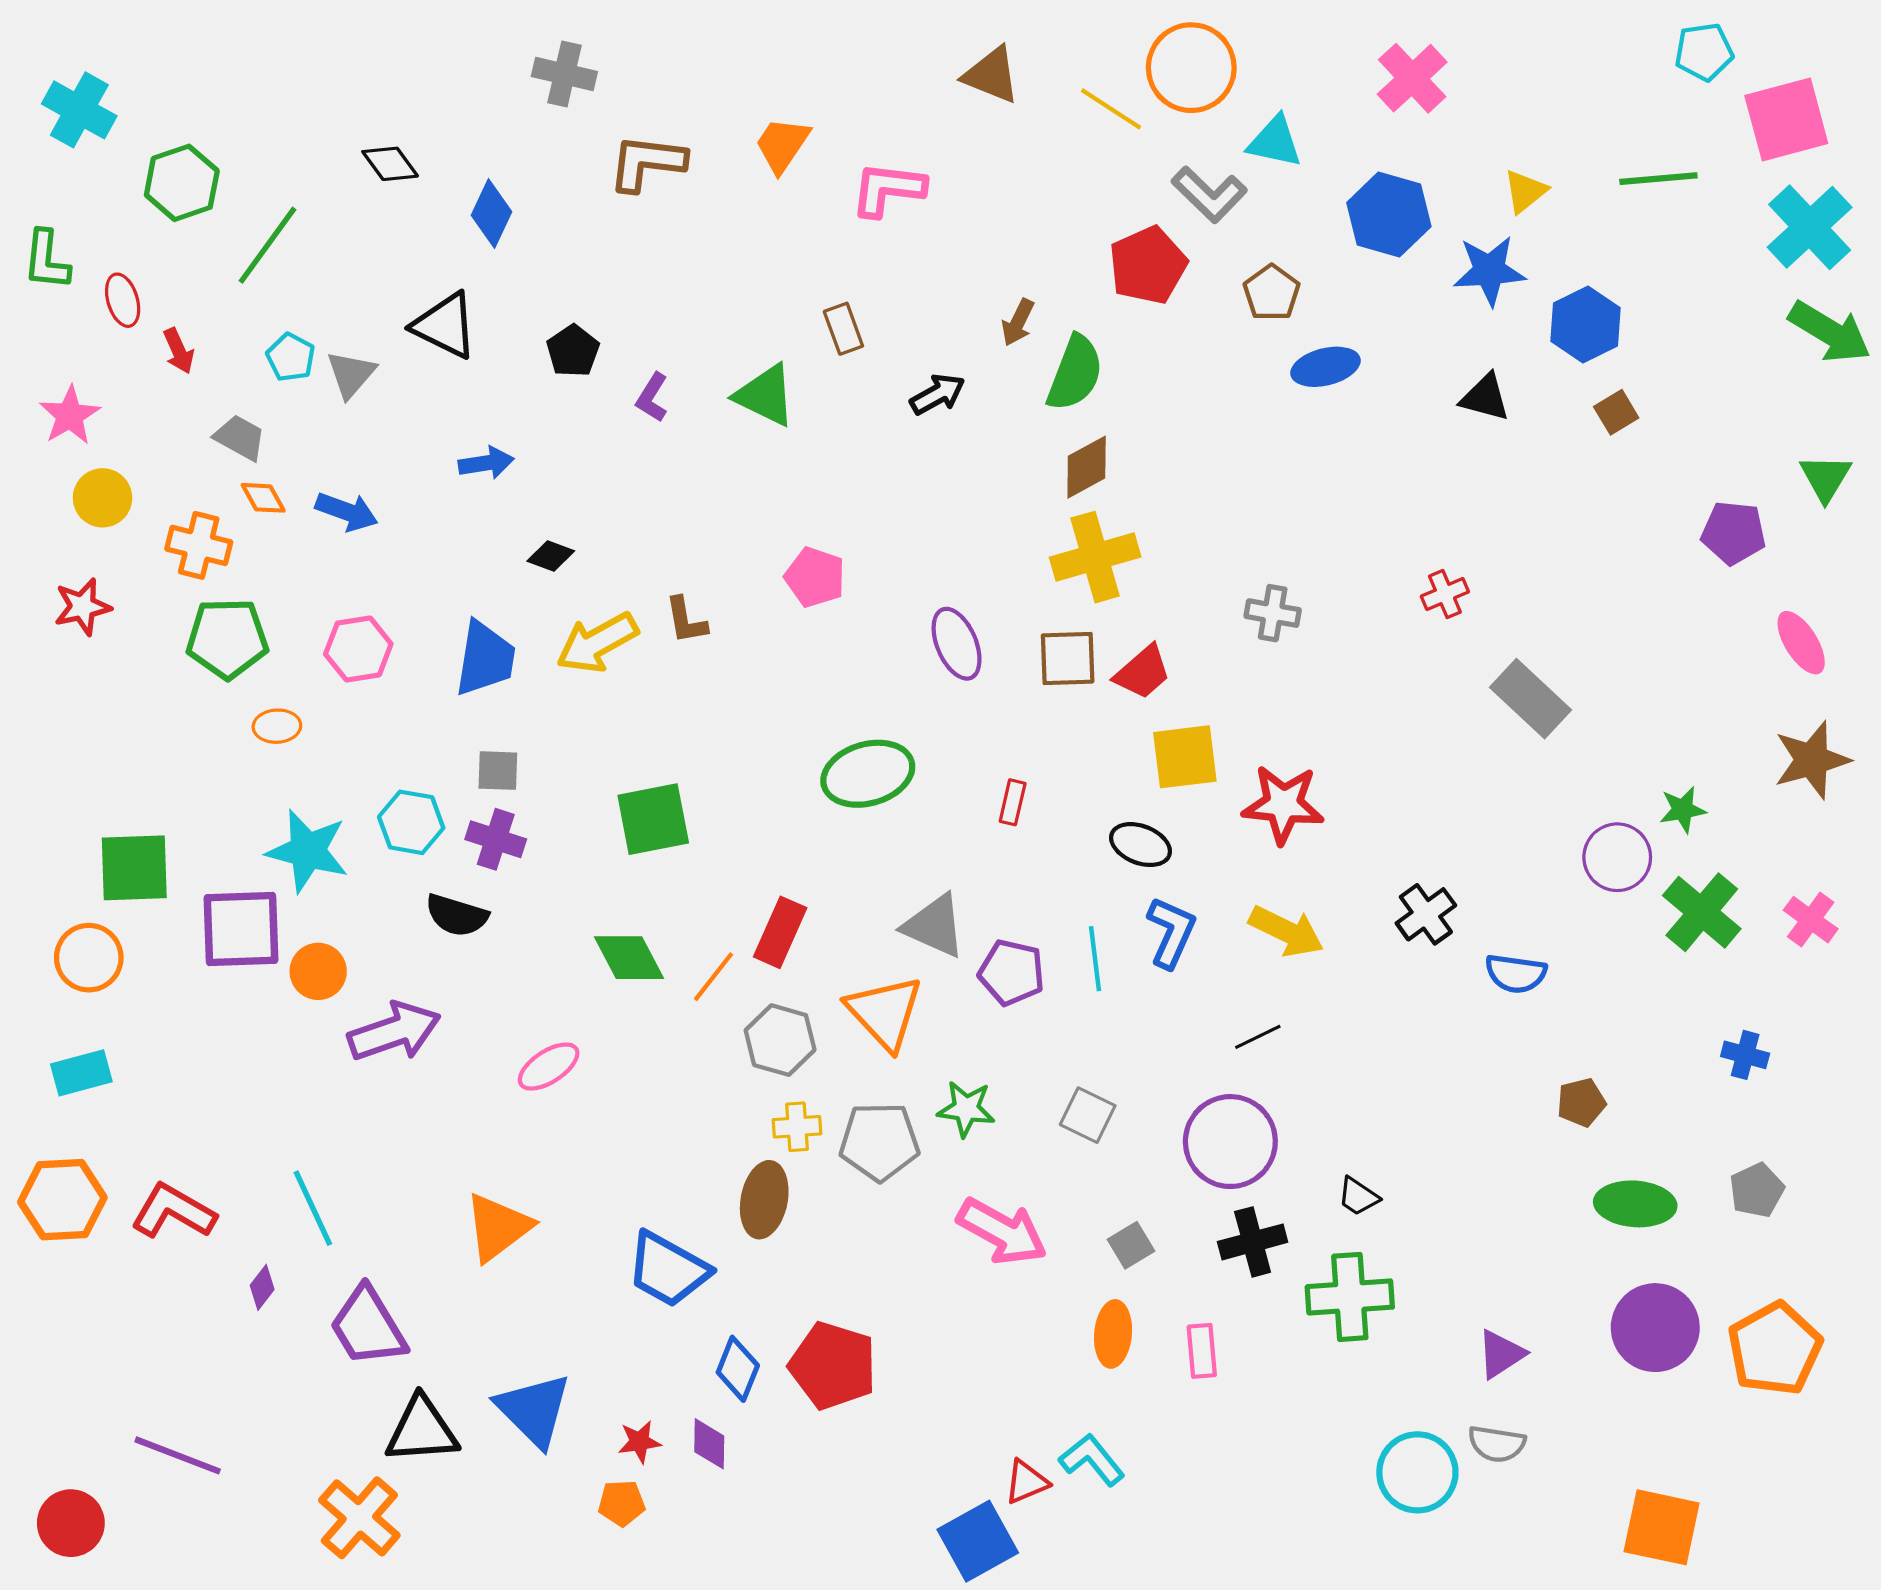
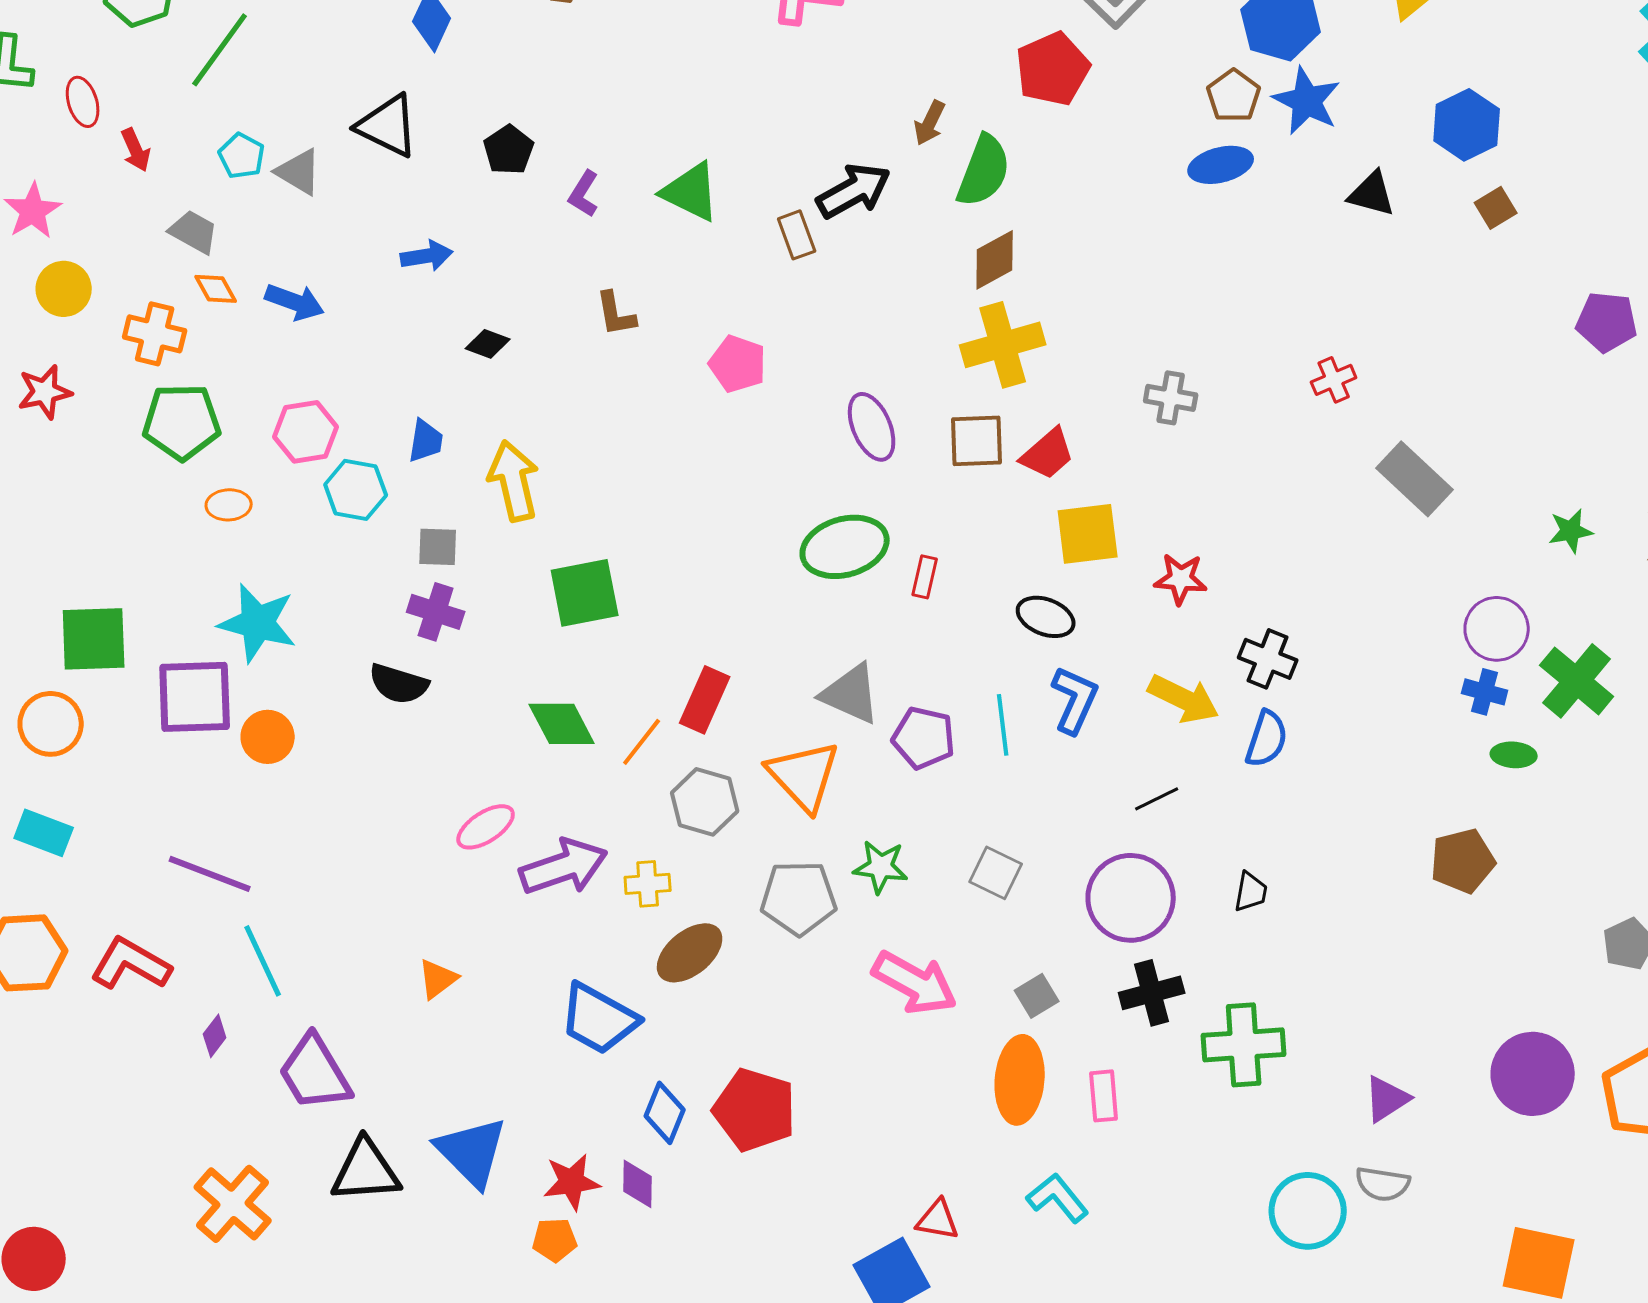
blue star: (1489, 271) -> (1307, 101), moved, turned 30
brown pentagon: (1272, 293) -> (1234, 96), moved
brown rectangle: (843, 329) -> (797, 235), moved
gray triangle: (351, 374) -> (299, 172), turned -40
black arrow: (938, 394) -> (854, 191), size x1.4
brown L-shape: (686, 620) -> (616, 314), moved
yellow arrow: (597, 643) -> (514, 481), moved, turned 106
blue trapezoid: (485, 659) -> (426, 441), size x0.6
green ellipse: (868, 774) -> (845, 547), moved
red star: (1283, 804) -> (1181, 579), size x0.7
green star: (1683, 810) -> (1571, 531), moved
cyan hexagon: (411, 822) -> (356, 490), moved
black cross: (1426, 914) -> (1268, 659), moved, turned -32
blue semicircle: (1516, 973) -> (1267, 739), moved, turned -80
purple arrow: (394, 1032) -> (564, 867), moved
blue cross: (1745, 1055) -> (1485, 692), moved
cyan rectangle: (81, 1073) -> (44, 833), turned 36
brown pentagon: (1581, 1102) -> (1463, 861), size x1.4
yellow cross: (797, 1127) -> (648, 884), moved
black trapezoid: (1358, 1197) -> (1251, 892), moved, turned -114
brown ellipse: (764, 1200) -> (690, 953), turned 40
green ellipse: (1635, 1204) -> (1514, 755), moved, size x0.6
orange triangle: (498, 1227) -> (438, 979), size x0.6
orange ellipse: (1113, 1334) -> (1020, 1080), size x1.4
red star: (639, 1442) -> (572, 1182), size x1.4
purple line: (178, 1455) -> (210, 874), moved
cyan L-shape: (1092, 1460) -> (1058, 1198), moved
red triangle: (1026, 1482) -> (938, 1220), turned 33
orange cross: (359, 1518) -> (233, 1204), moved

